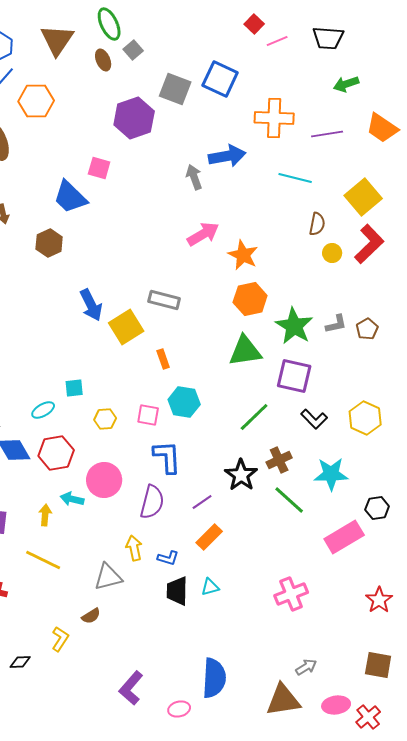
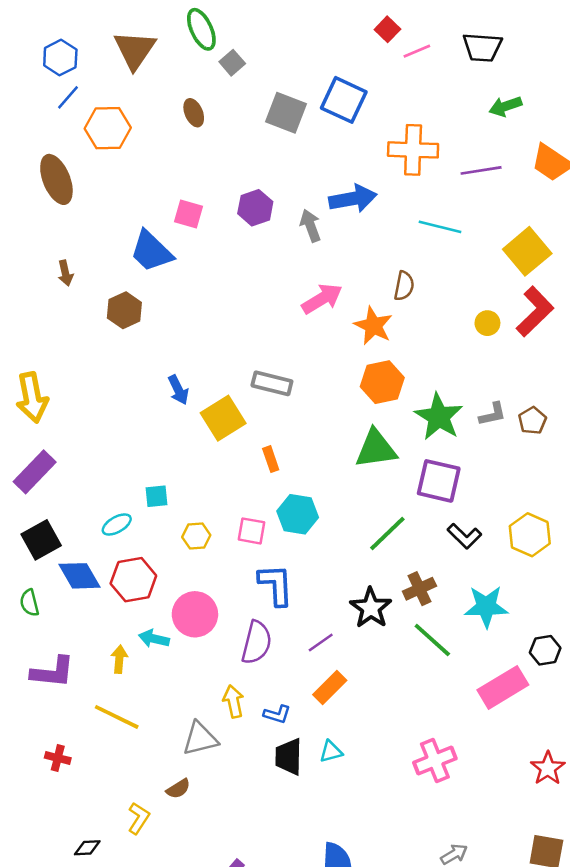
brown ellipse: (103, 60) -> (194, 113), moved
purple hexagon: (134, 118) -> (255, 208), moved, size x0.7
brown semicircle: (317, 224) -> (404, 286), moved
blue arrow: (91, 305) -> (178, 390), size x0.7

